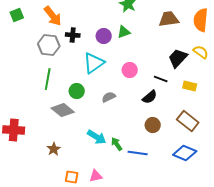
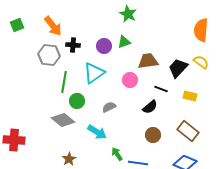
brown trapezoid: (169, 19) -> (148, 61), moved
green line: (48, 79) -> (64, 82), moved
cyan arrow: (97, 137) -> (97, 132), moved
brown star: (54, 149) -> (69, 159), moved

